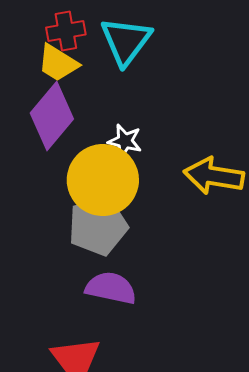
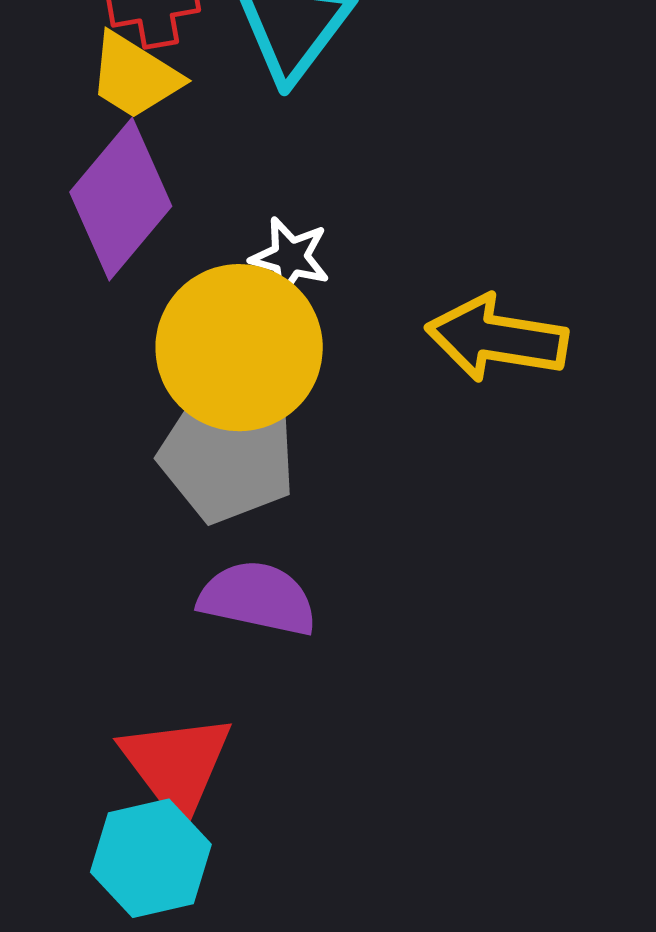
gray pentagon: (98, 226) -> (227, 454), turned 30

